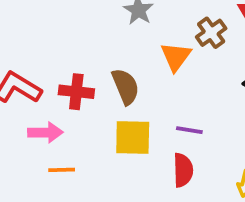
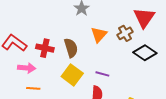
brown cross: (211, 33) -> (125, 33), moved
yellow square: (133, 137) -> (72, 75), turned 30

